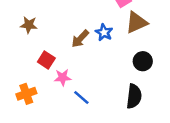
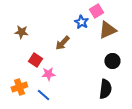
blue star: (104, 32) -> (81, 22), moved
blue line: (81, 98) -> (43, 95), moved

